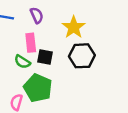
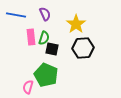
pink rectangle: (31, 43) -> (31, 37), moved
green semicircle: (22, 62) -> (44, 38), moved, turned -104

